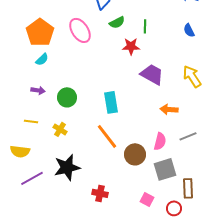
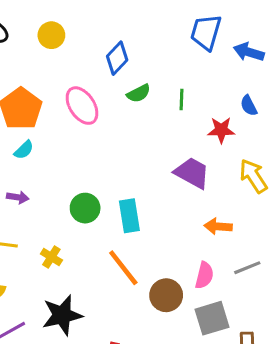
red star: (131, 46) -> (221, 130), moved
green circle: (67, 97) -> (85, 208), moved

